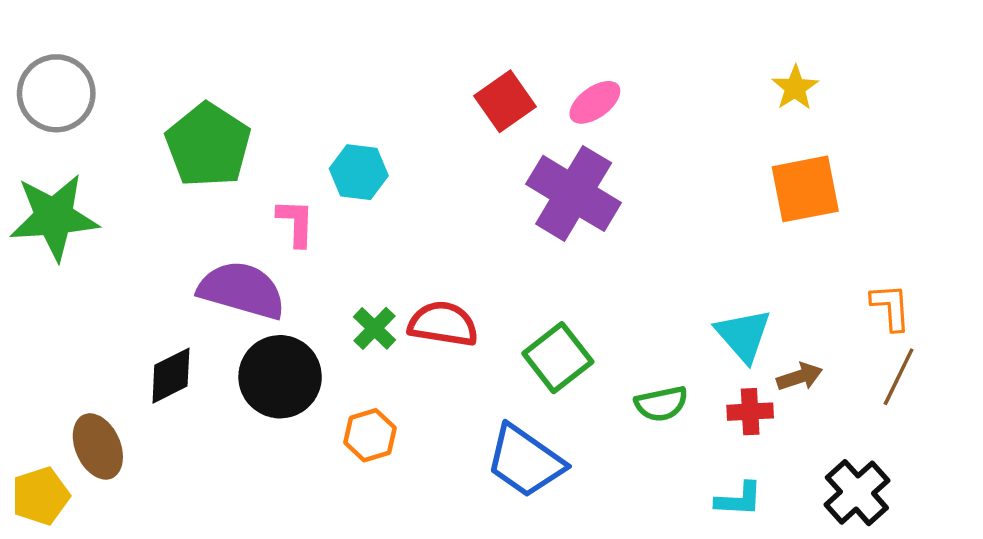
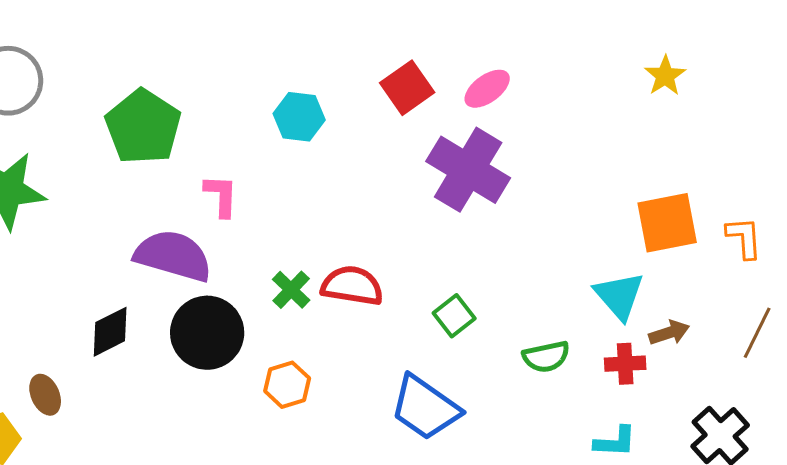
cyan hexagon: (359, 172) -> (299, 117), moved
orange square: (805, 189) -> (667, 223), moved
orange L-shape: (891, 307) -> (744, 238), moved
green square: (558, 358) -> (454, 316), size x0.7
brown ellipse: (98, 446) -> (45, 395), size x0.7

